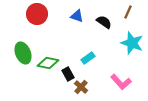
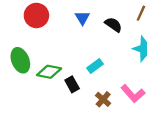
blue triangle: (77, 16) -> (82, 18), turned 40
brown cross: (81, 87) -> (103, 99), moved

